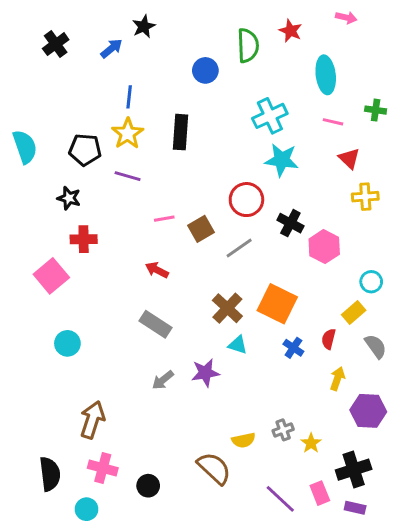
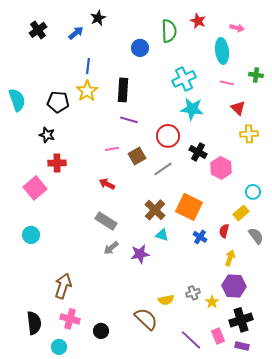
pink arrow: (346, 18) -> (237, 28), moved
purple line: (128, 176) -> (129, 120), moved
cyan circle: (67, 343) -> (31, 235), moved
gray arrow: (163, 380) -> (111, 248), moved
purple hexagon: (368, 411) -> (234, 286), moved

